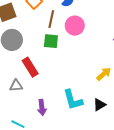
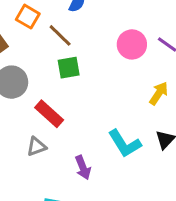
brown line: (51, 19) -> (60, 35), turned -42
pink circle: (75, 26) -> (132, 44), moved

